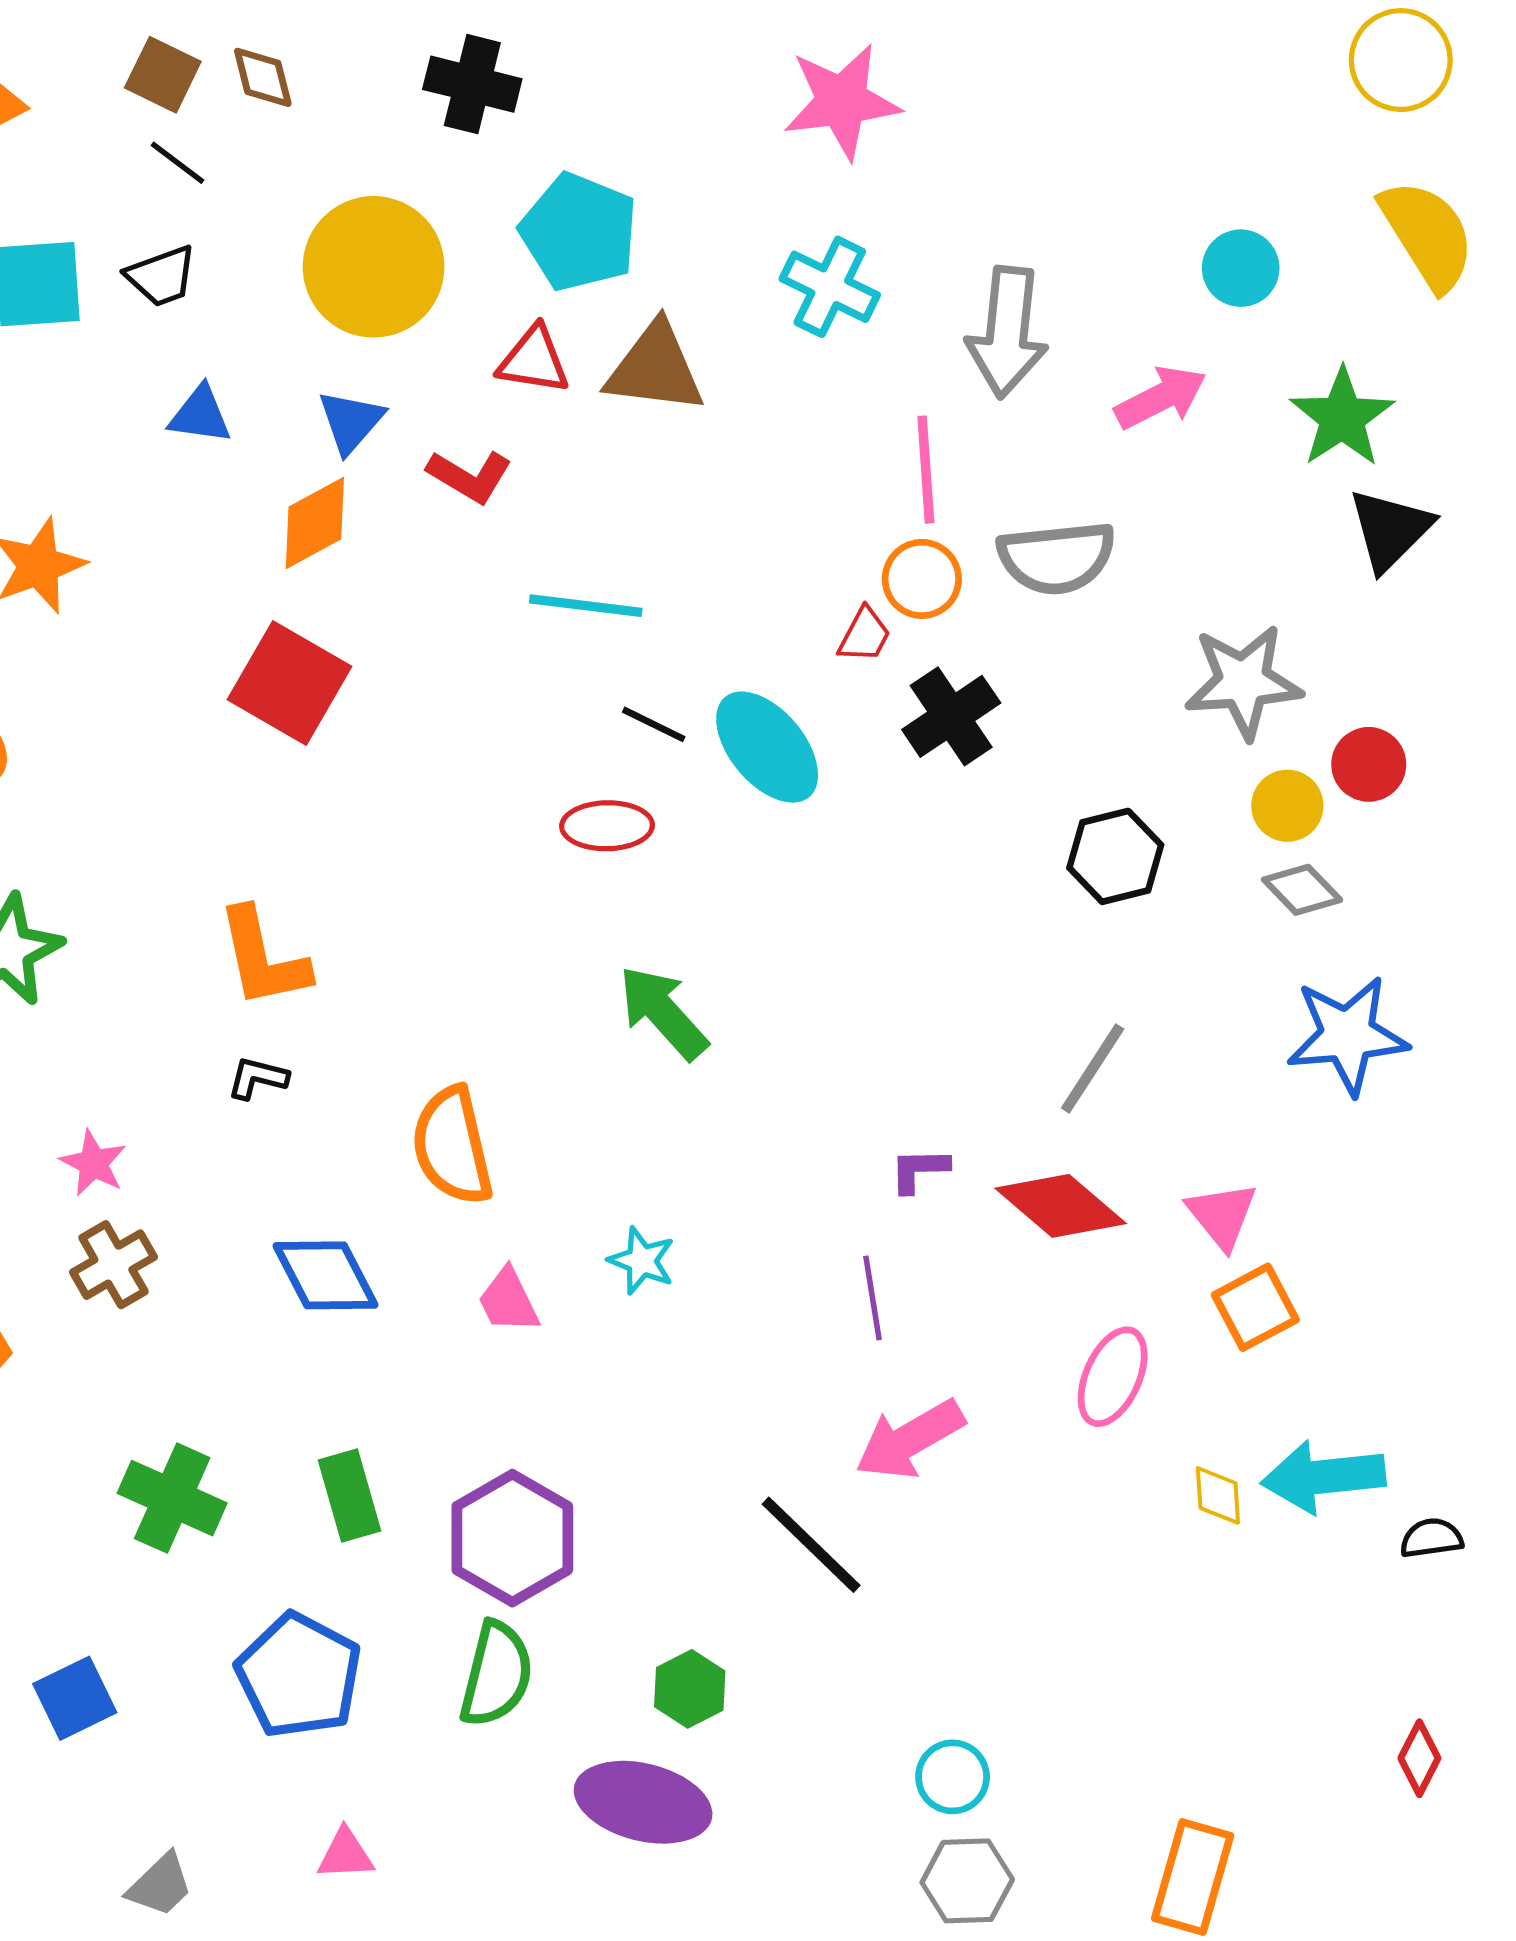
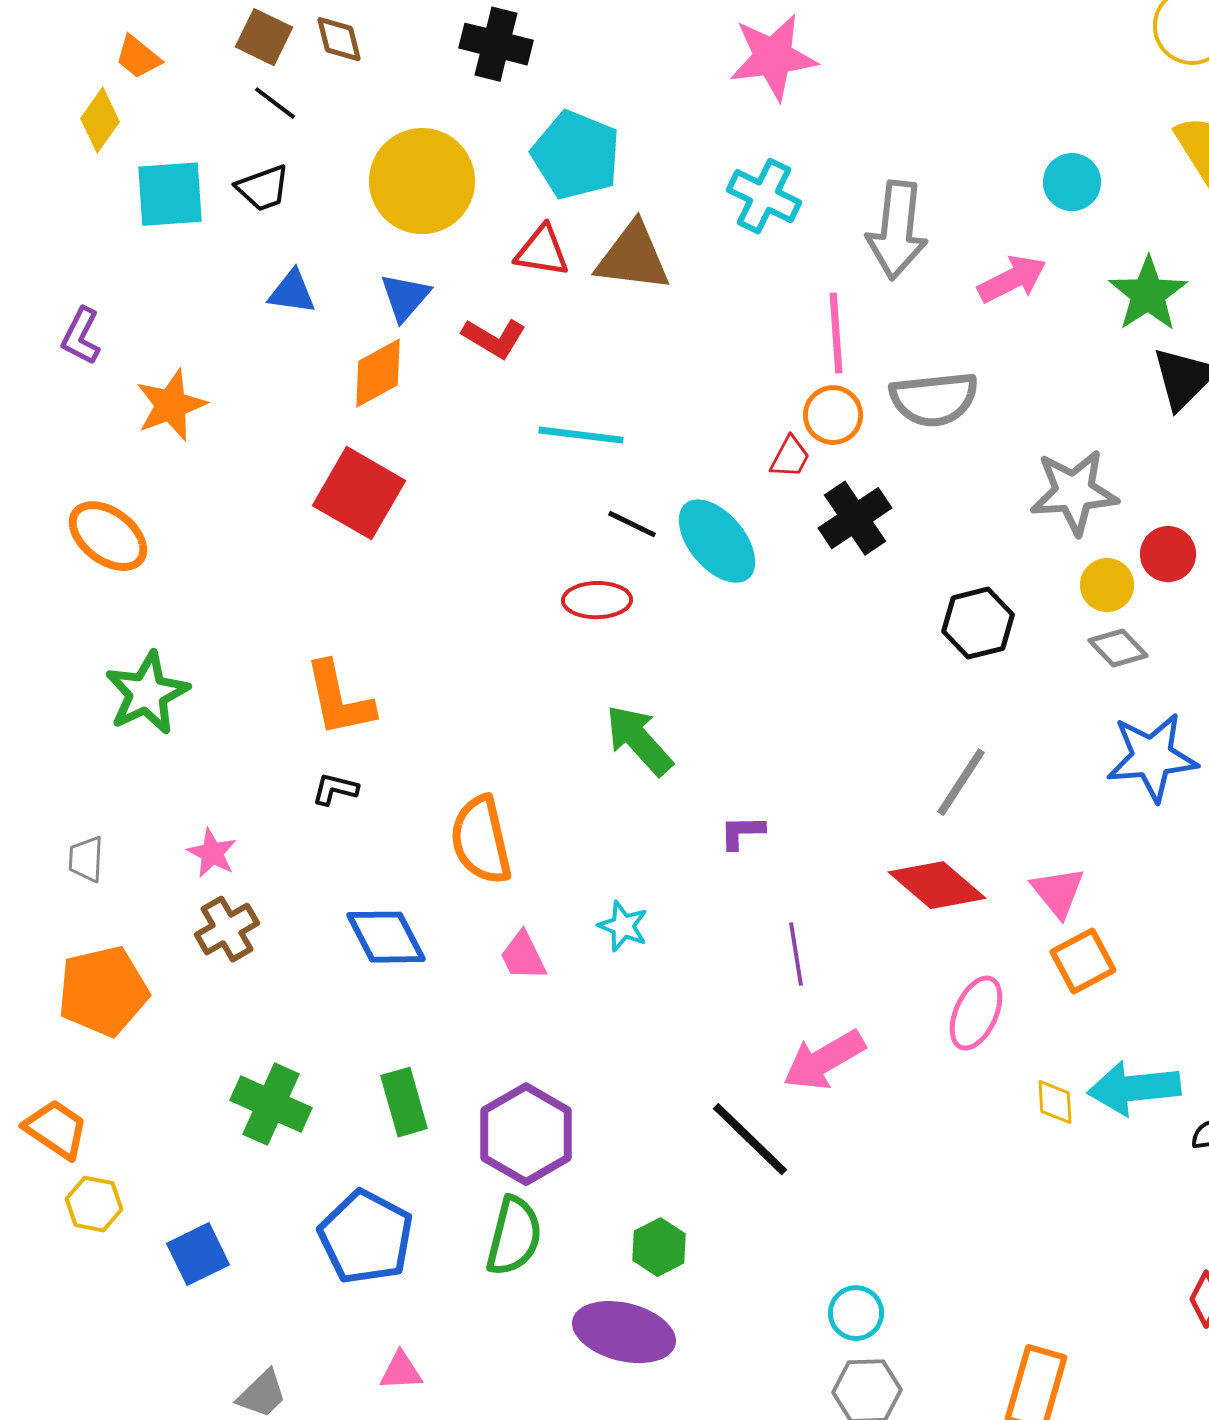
purple L-shape: (919, 1170) -> (742, 832), moved

